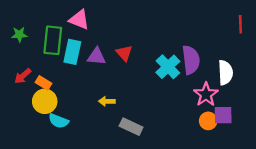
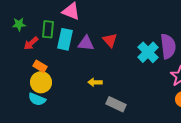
green rectangle: (53, 40) -> (48, 29), size x0.7
red arrow: (23, 76) -> (31, 43), moved
cyan semicircle: (58, 121) -> (37, 99), moved

